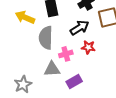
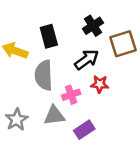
gray star: (23, 84) -> (17, 120), moved

